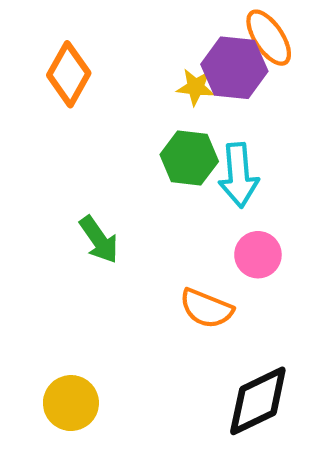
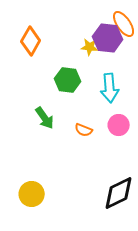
green hexagon: (189, 158) -> (68, 80), moved
orange semicircle: (206, 308) -> (84, 130), moved, size x0.7

